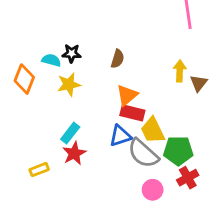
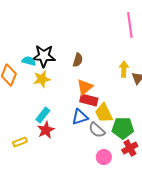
black star: (72, 53) -> (44, 56), size x1.6
gray semicircle: (143, 153) -> (97, 130), size x0.7

